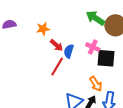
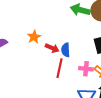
pink cross: (93, 47) -> (86, 69), moved

